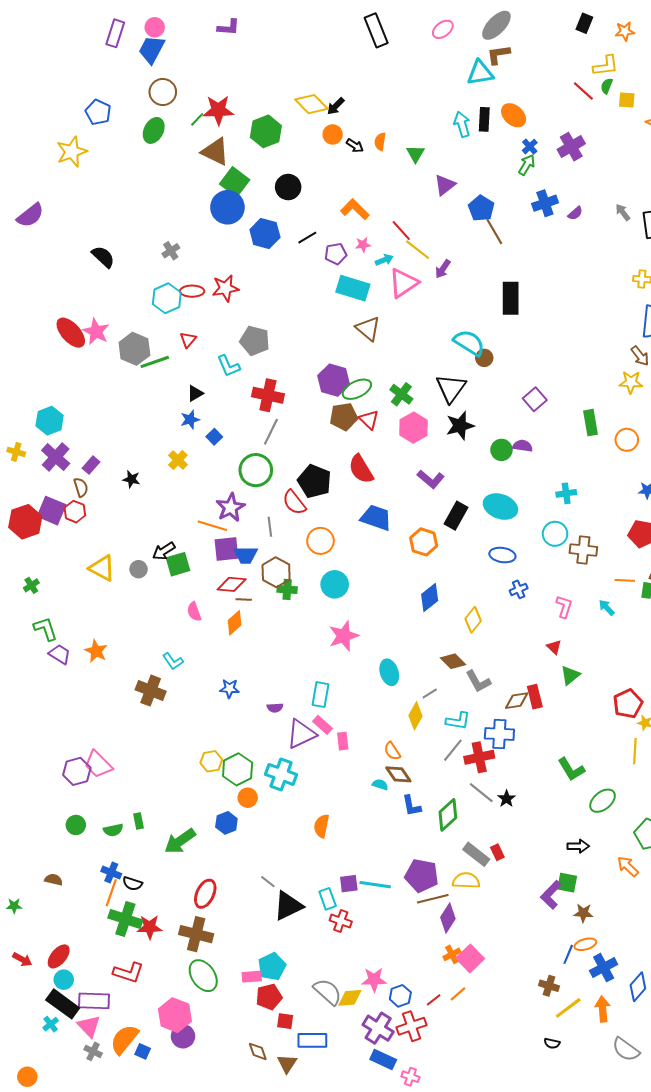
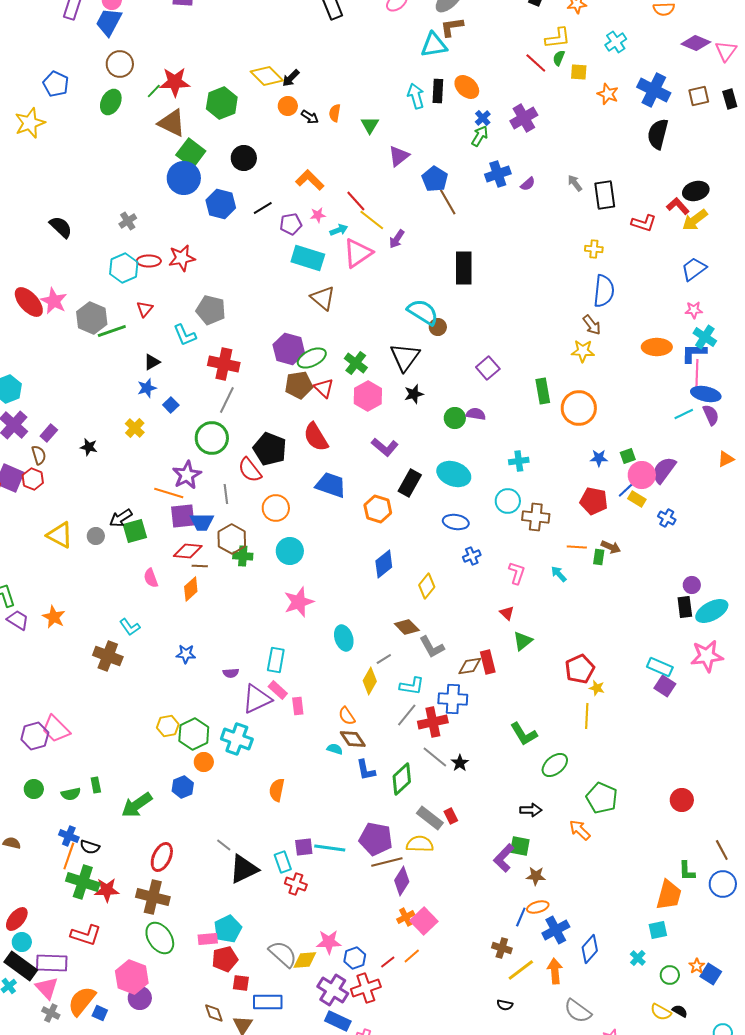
black star: (460, 426) -> (414, 394), size x0.7
orange circle: (627, 440) -> (579, 408), size x1.5

